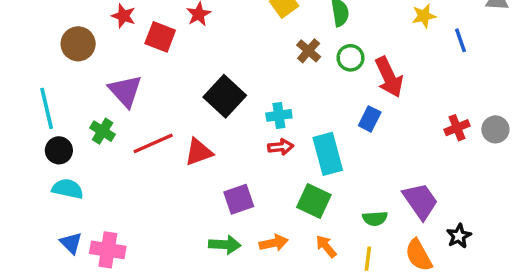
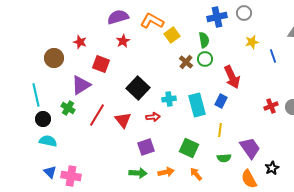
red square: (160, 37) -> (101, 64), moved
green circle: (350, 58) -> (205, 59), moved
purple triangle: (125, 91) -> (81, 85), turned 40
red line: (153, 143) -> (97, 115), turned -35
red arrow: (281, 147) -> (153, 117), moved
red triangle: (199, 152) -> (123, 120), turned -48
cyan rectangle: (328, 154) -> (197, 105), moved
yellow line: (368, 259) -> (220, 130), moved

